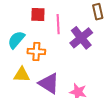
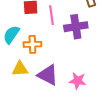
purple cross: (81, 38) -> (76, 27), turned 35

